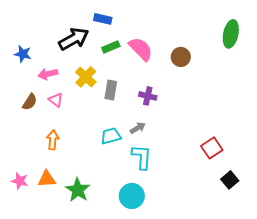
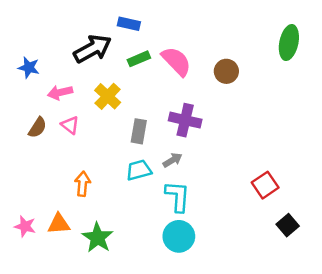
gray rectangle: (111, 90) -> (139, 131), moved
purple cross: (148, 96) -> (185, 120), size x1.4
orange arrow: (53, 140) -> (83, 184), moved
cyan circle: (132, 196) -> (179, 236), moved

